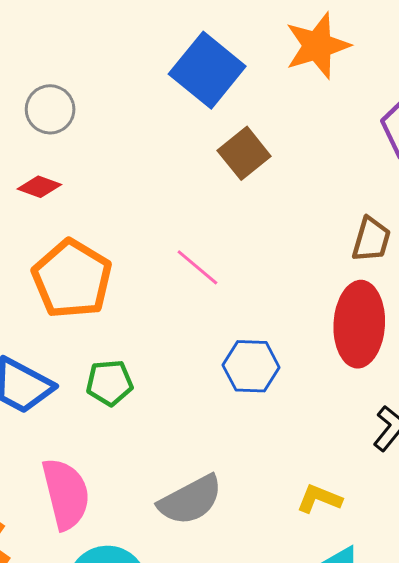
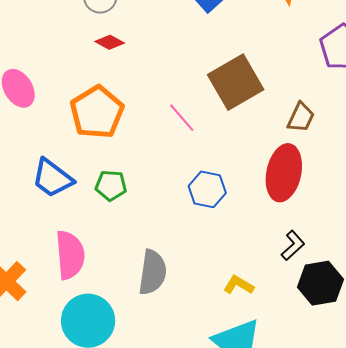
brown square: (244, 153) -> (236, 82), moved, size x1.6
red diamond: (39, 187) -> (110, 42), moved
gray semicircle: (190, 500) -> (153, 272), turned -63

